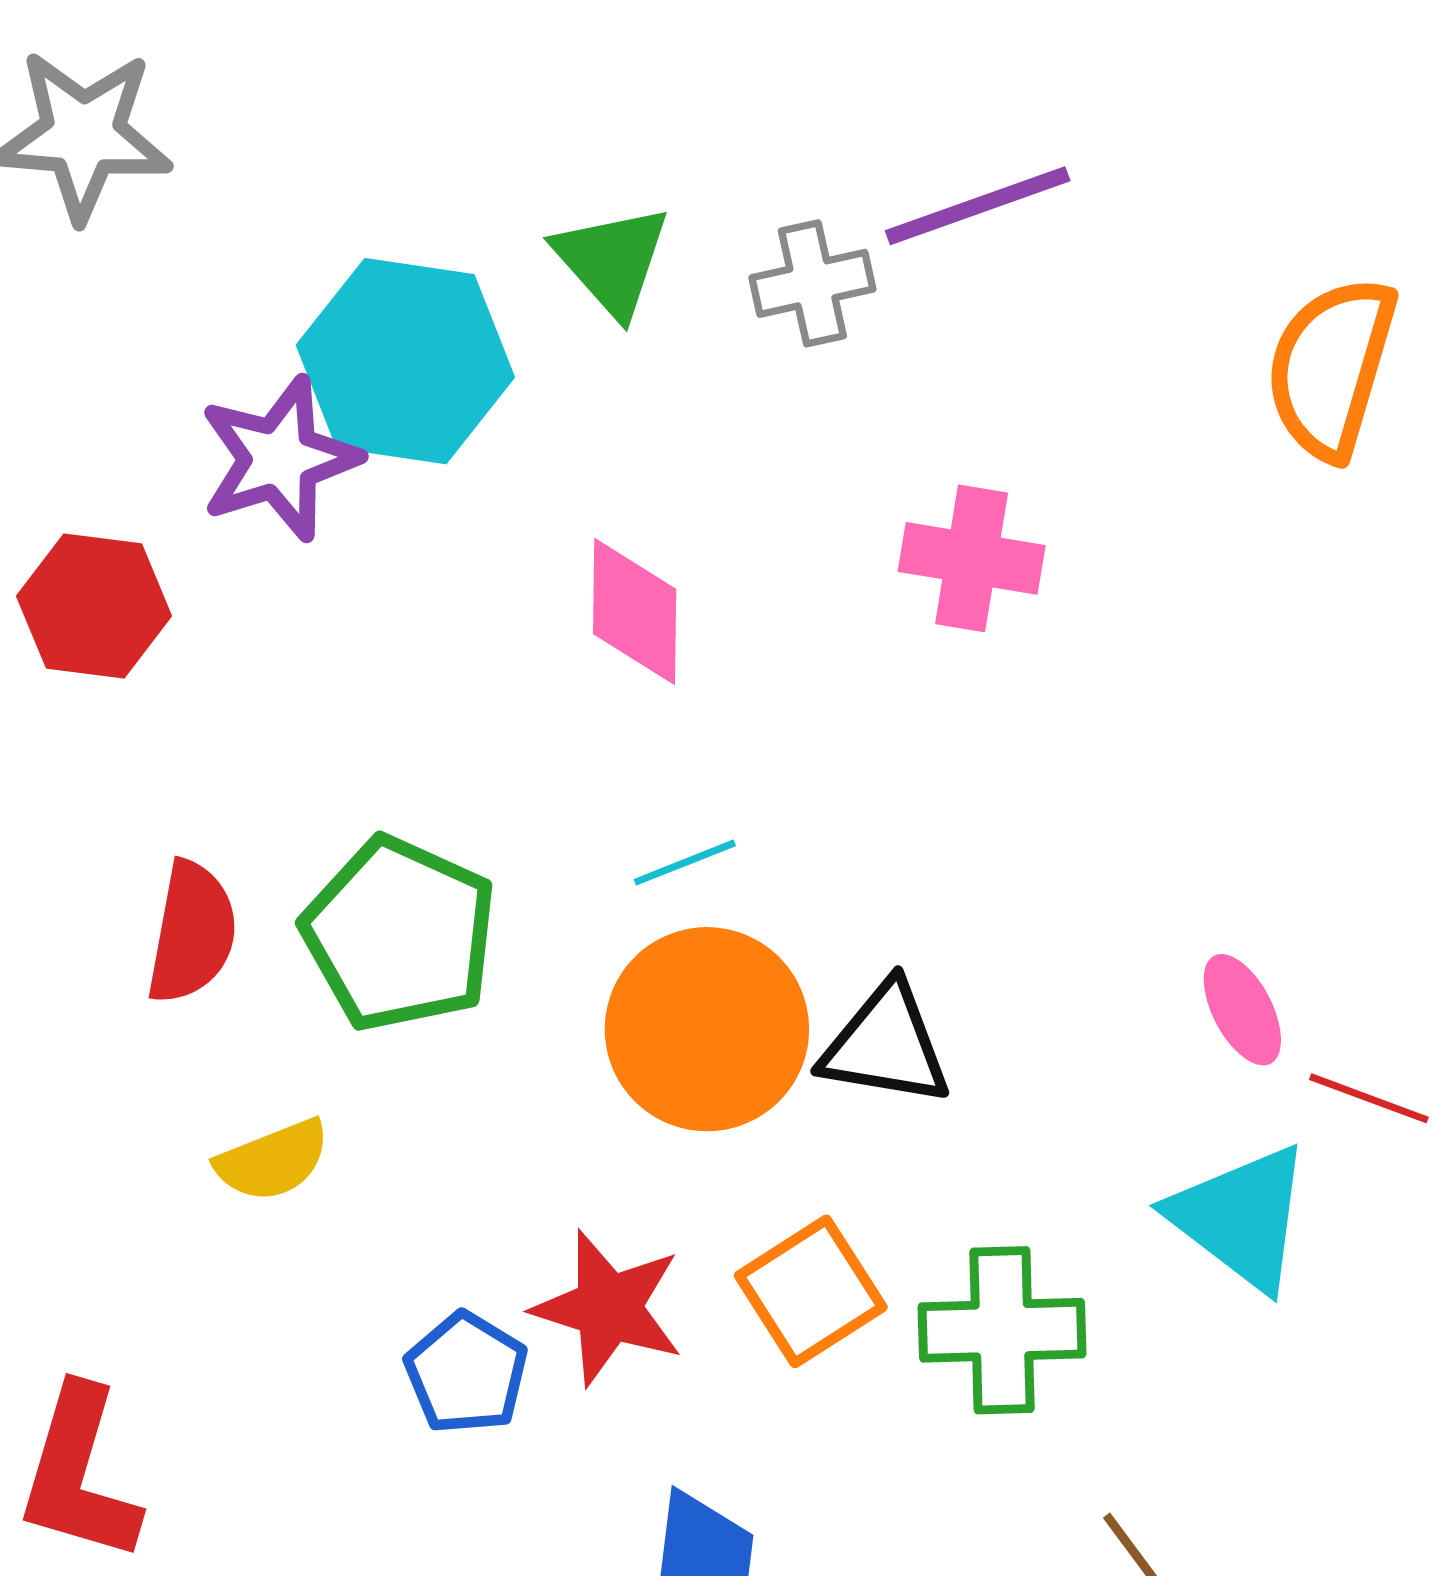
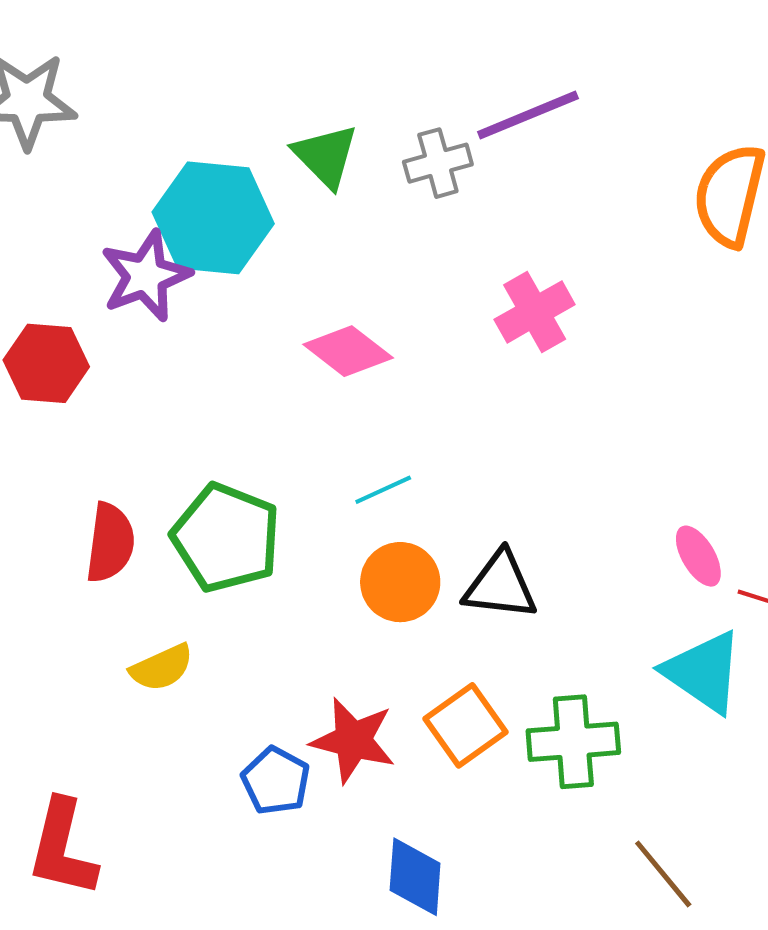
pink cross: (972, 558) -> (535, 312), turned -36
pink diamond: (635, 612) -> (348, 351), turned -50
orange circle: (707, 1029) -> (400, 582), size x0.7

